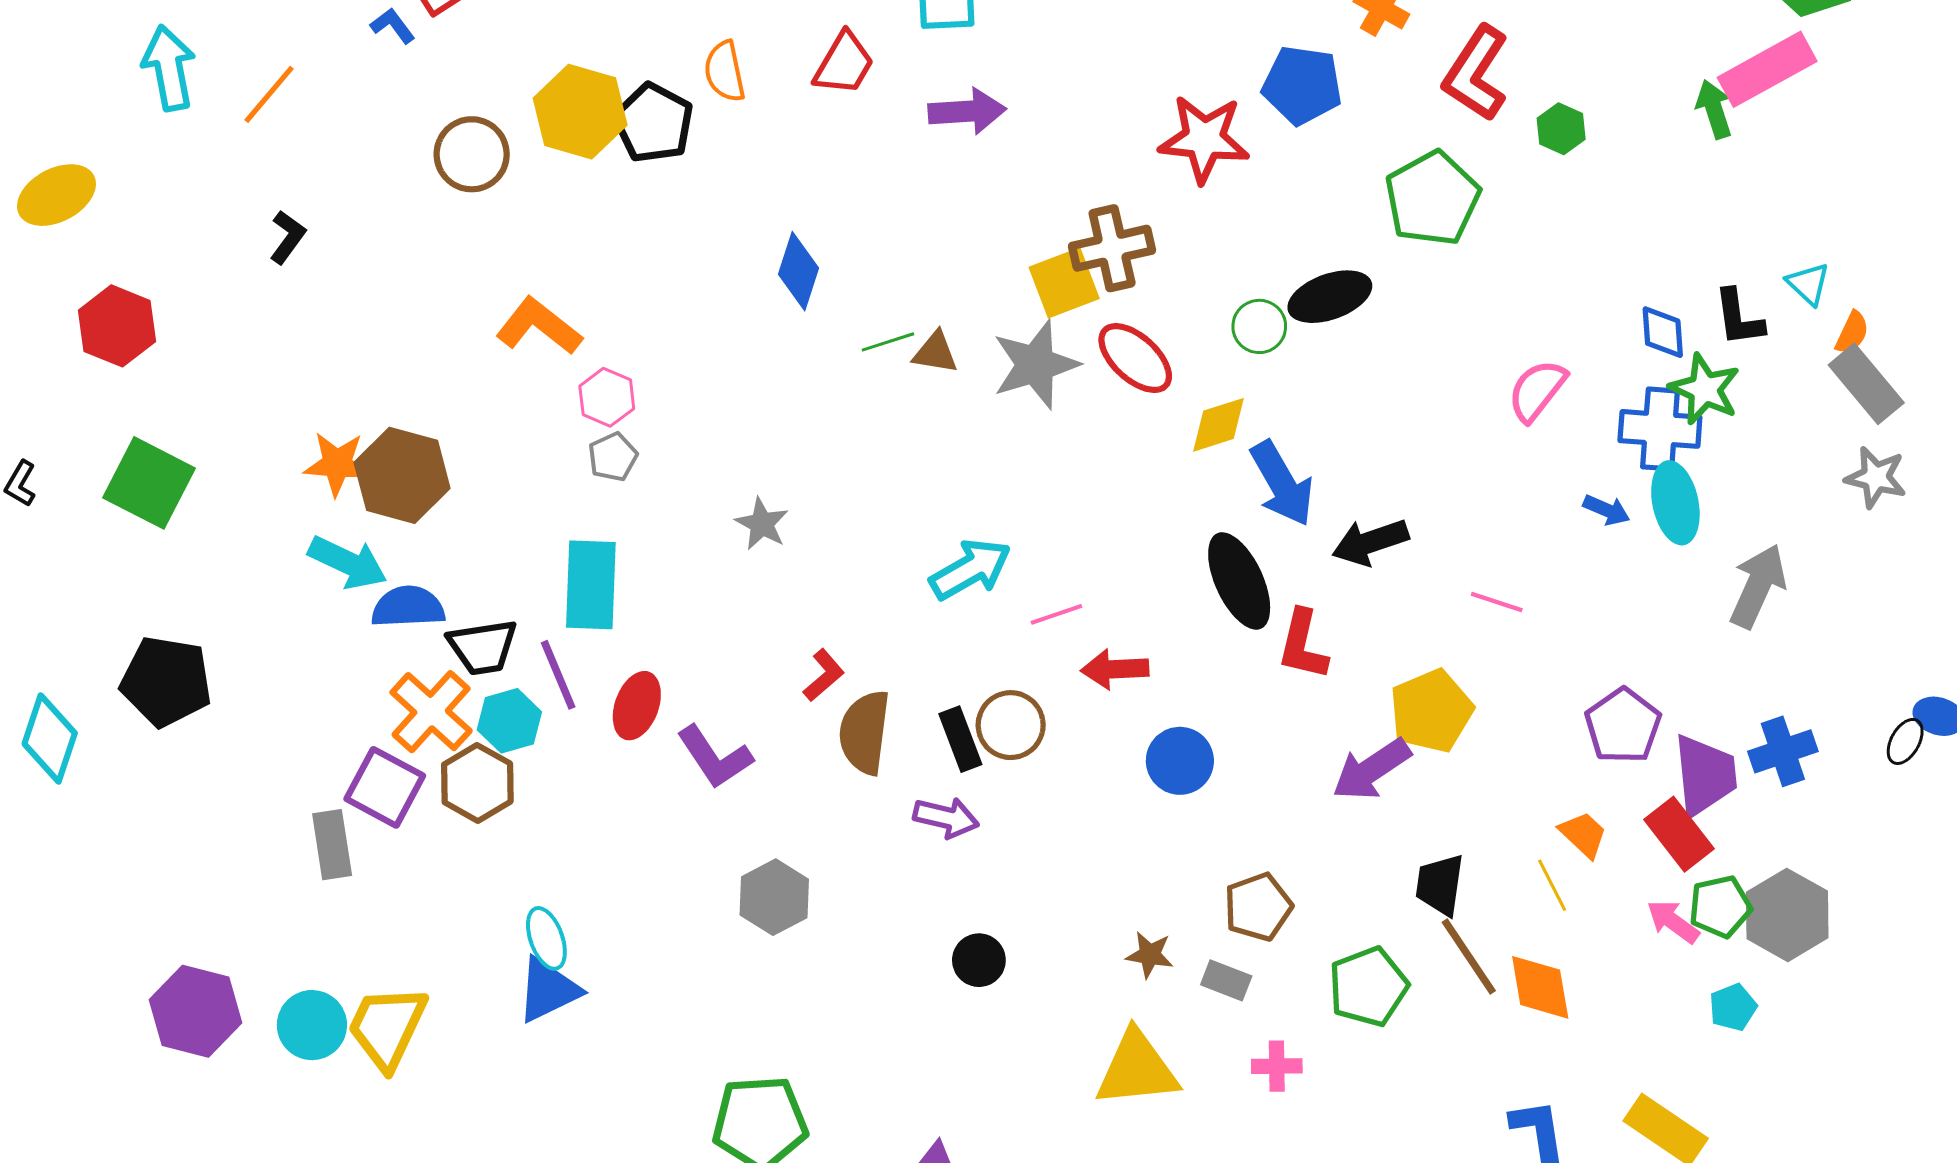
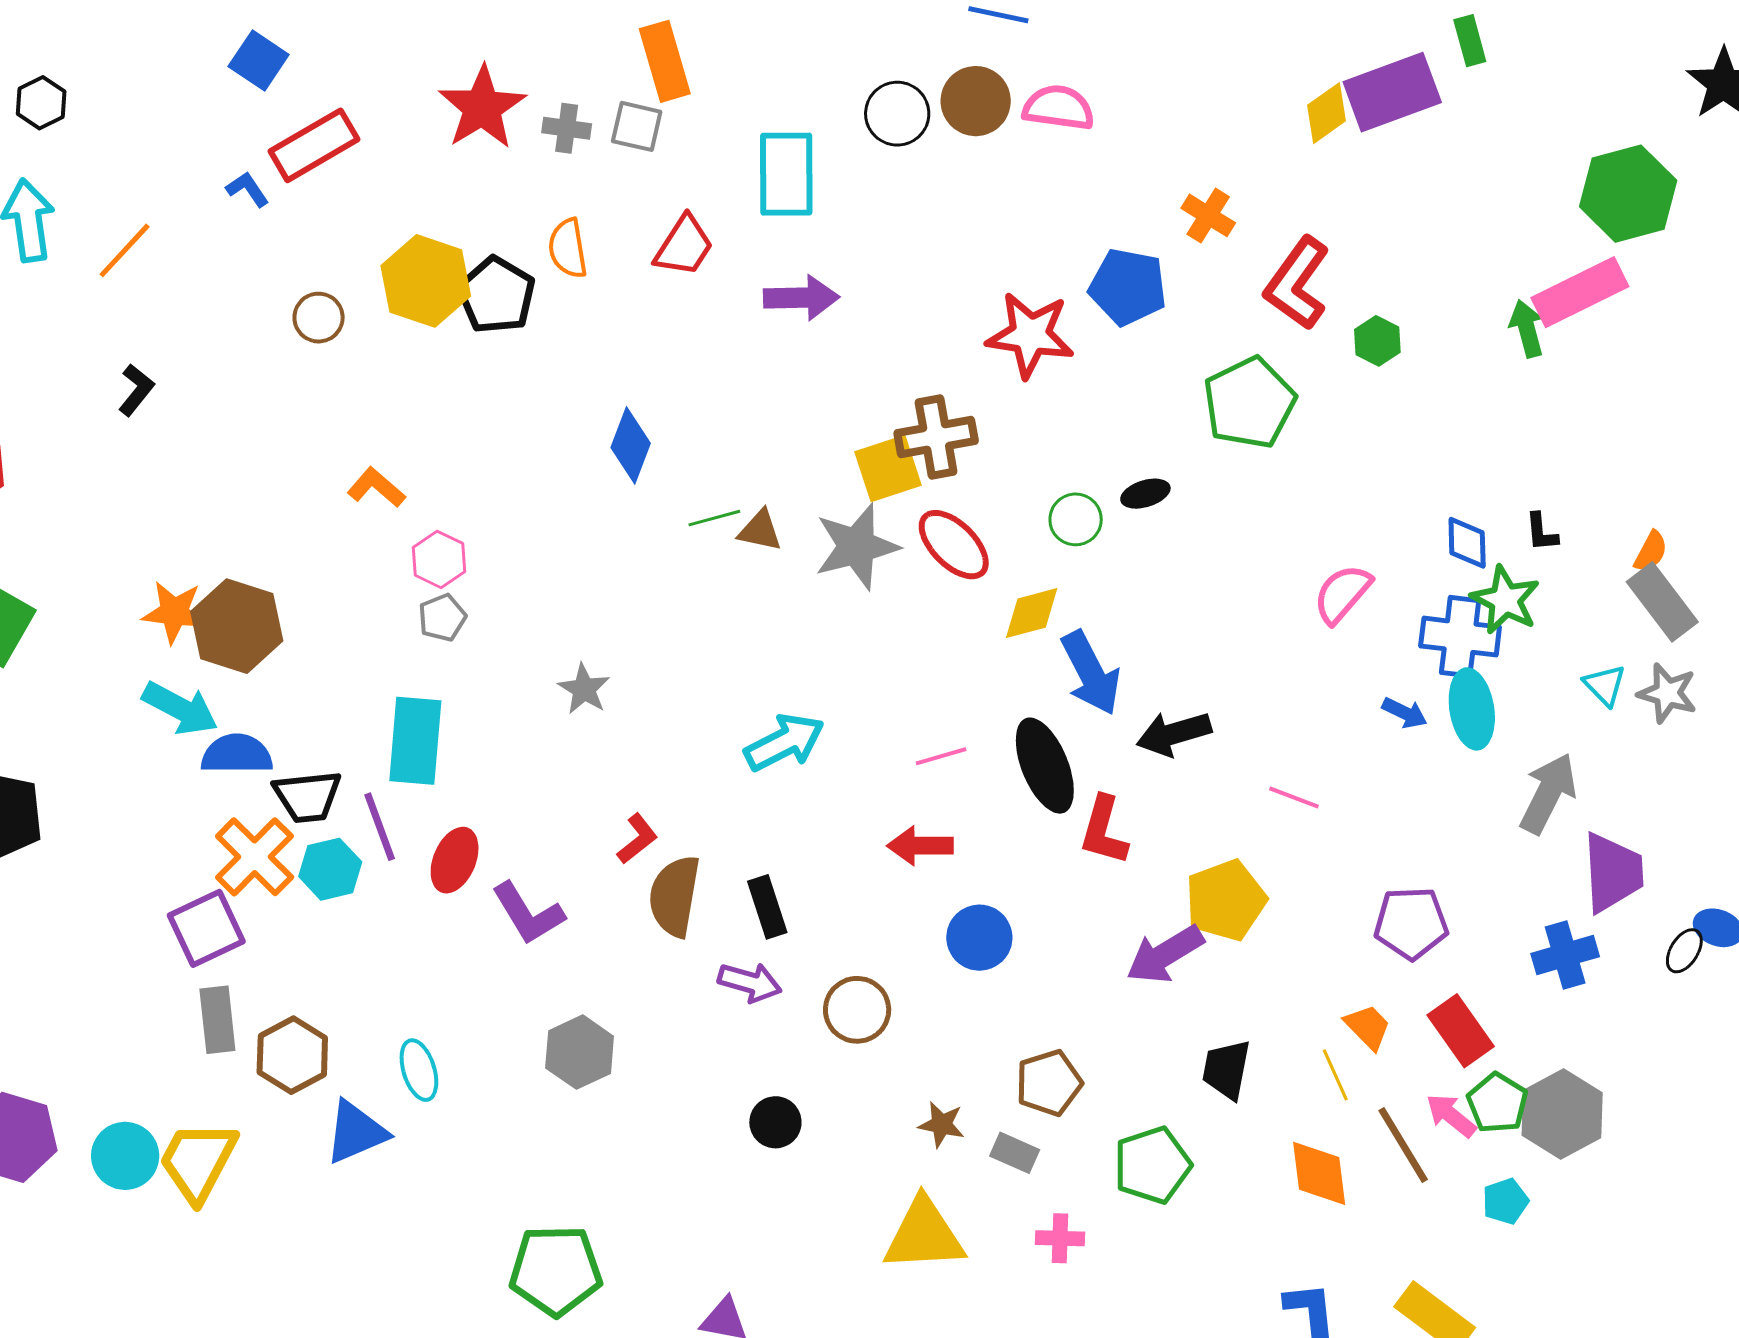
brown circle: (472, 154) -> (319, 318), size x0.7
cyan triangle: (1808, 284) -> (1605, 685), moved
black ellipse: (1330, 297) -> (1145, 494), size x0.6
black L-shape: (1739, 318) -> (1541, 532), size x0.7
orange L-shape: (539, 326) -> (376, 487), size x0.7
pink line: (1056, 614) -> (941, 756), moved
brown circle: (1011, 725) -> (857, 1010), moved
purple pentagon: (1623, 726) -> (1411, 923), turned 30
purple trapezoid: (1705, 775) -> (1613, 872), moved
brown hexagon: (477, 783) -> (292, 1055), moved
purple square: (385, 787) -> (206, 928), turned 34
gray rectangle: (332, 845) -> (217, 1020), moved
green pentagon: (1720, 907) -> (1497, 1103), turned -30
cyan ellipse: (546, 938) -> (419, 1070), moved
brown line: (1469, 956) -> (1403, 1145), moved

